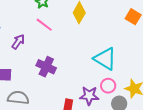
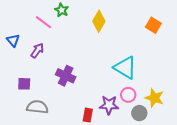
pink line: (44, 25) -> (43, 22), moved

